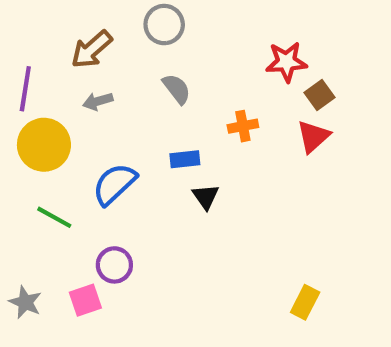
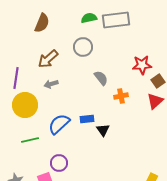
gray semicircle: (177, 89) -> (101, 78), moved
blue rectangle: (185, 159) -> (87, 119), moved
green line: (54, 217) -> (30, 140), turned -42

